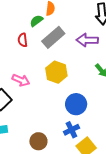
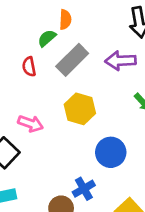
blue cross: (71, 130) -> (84, 189), moved

